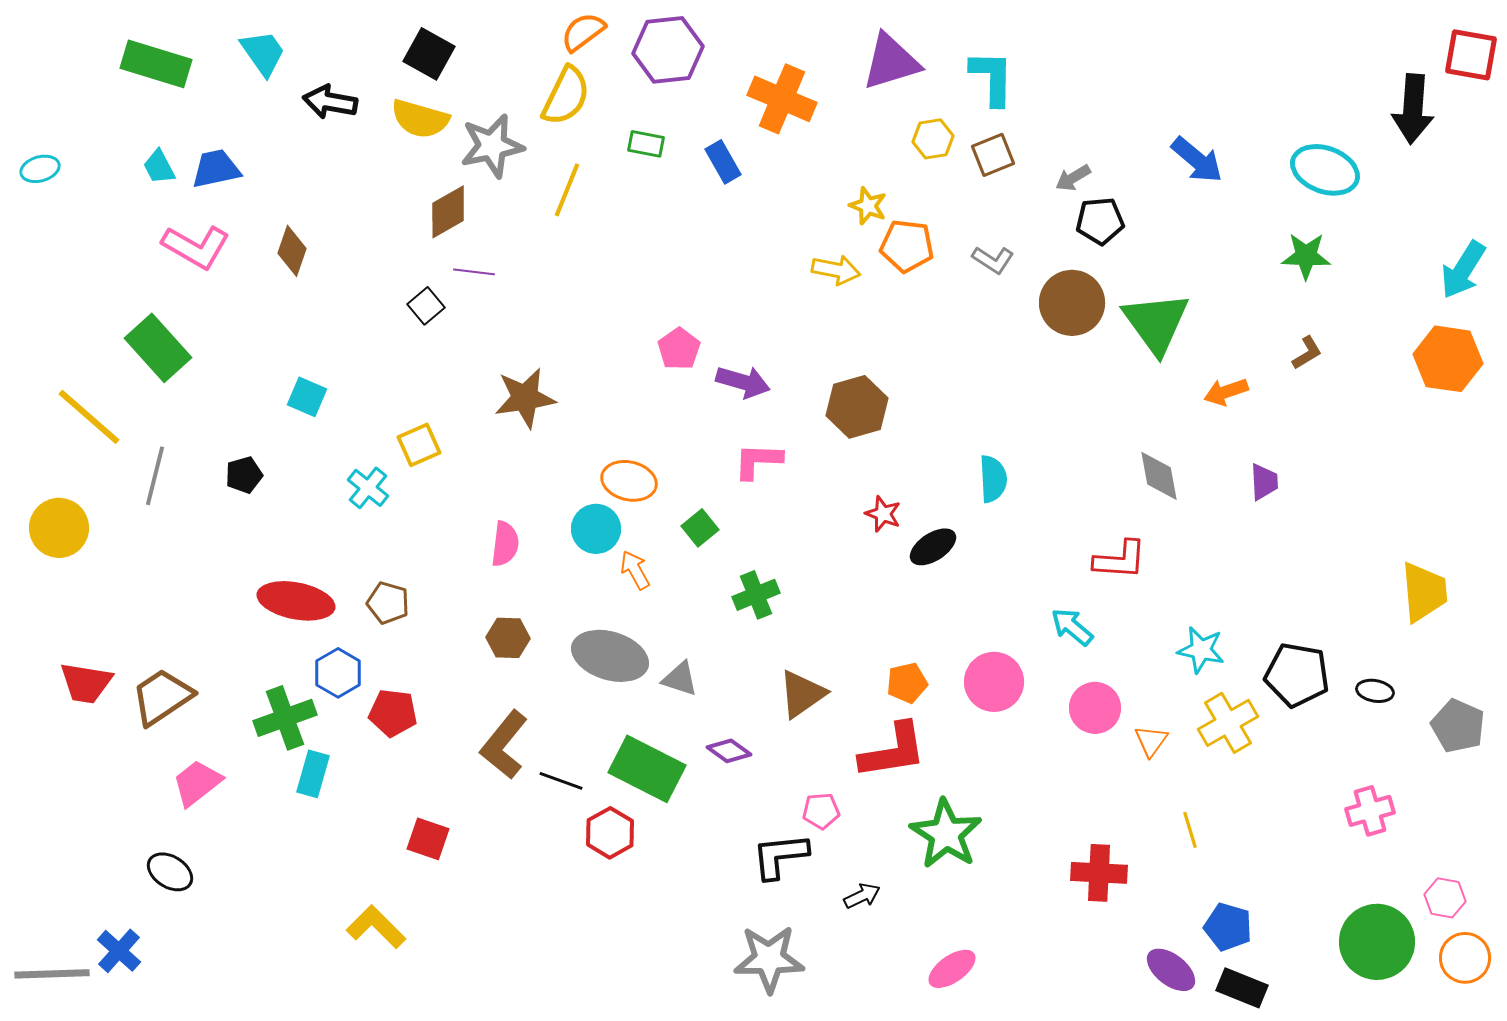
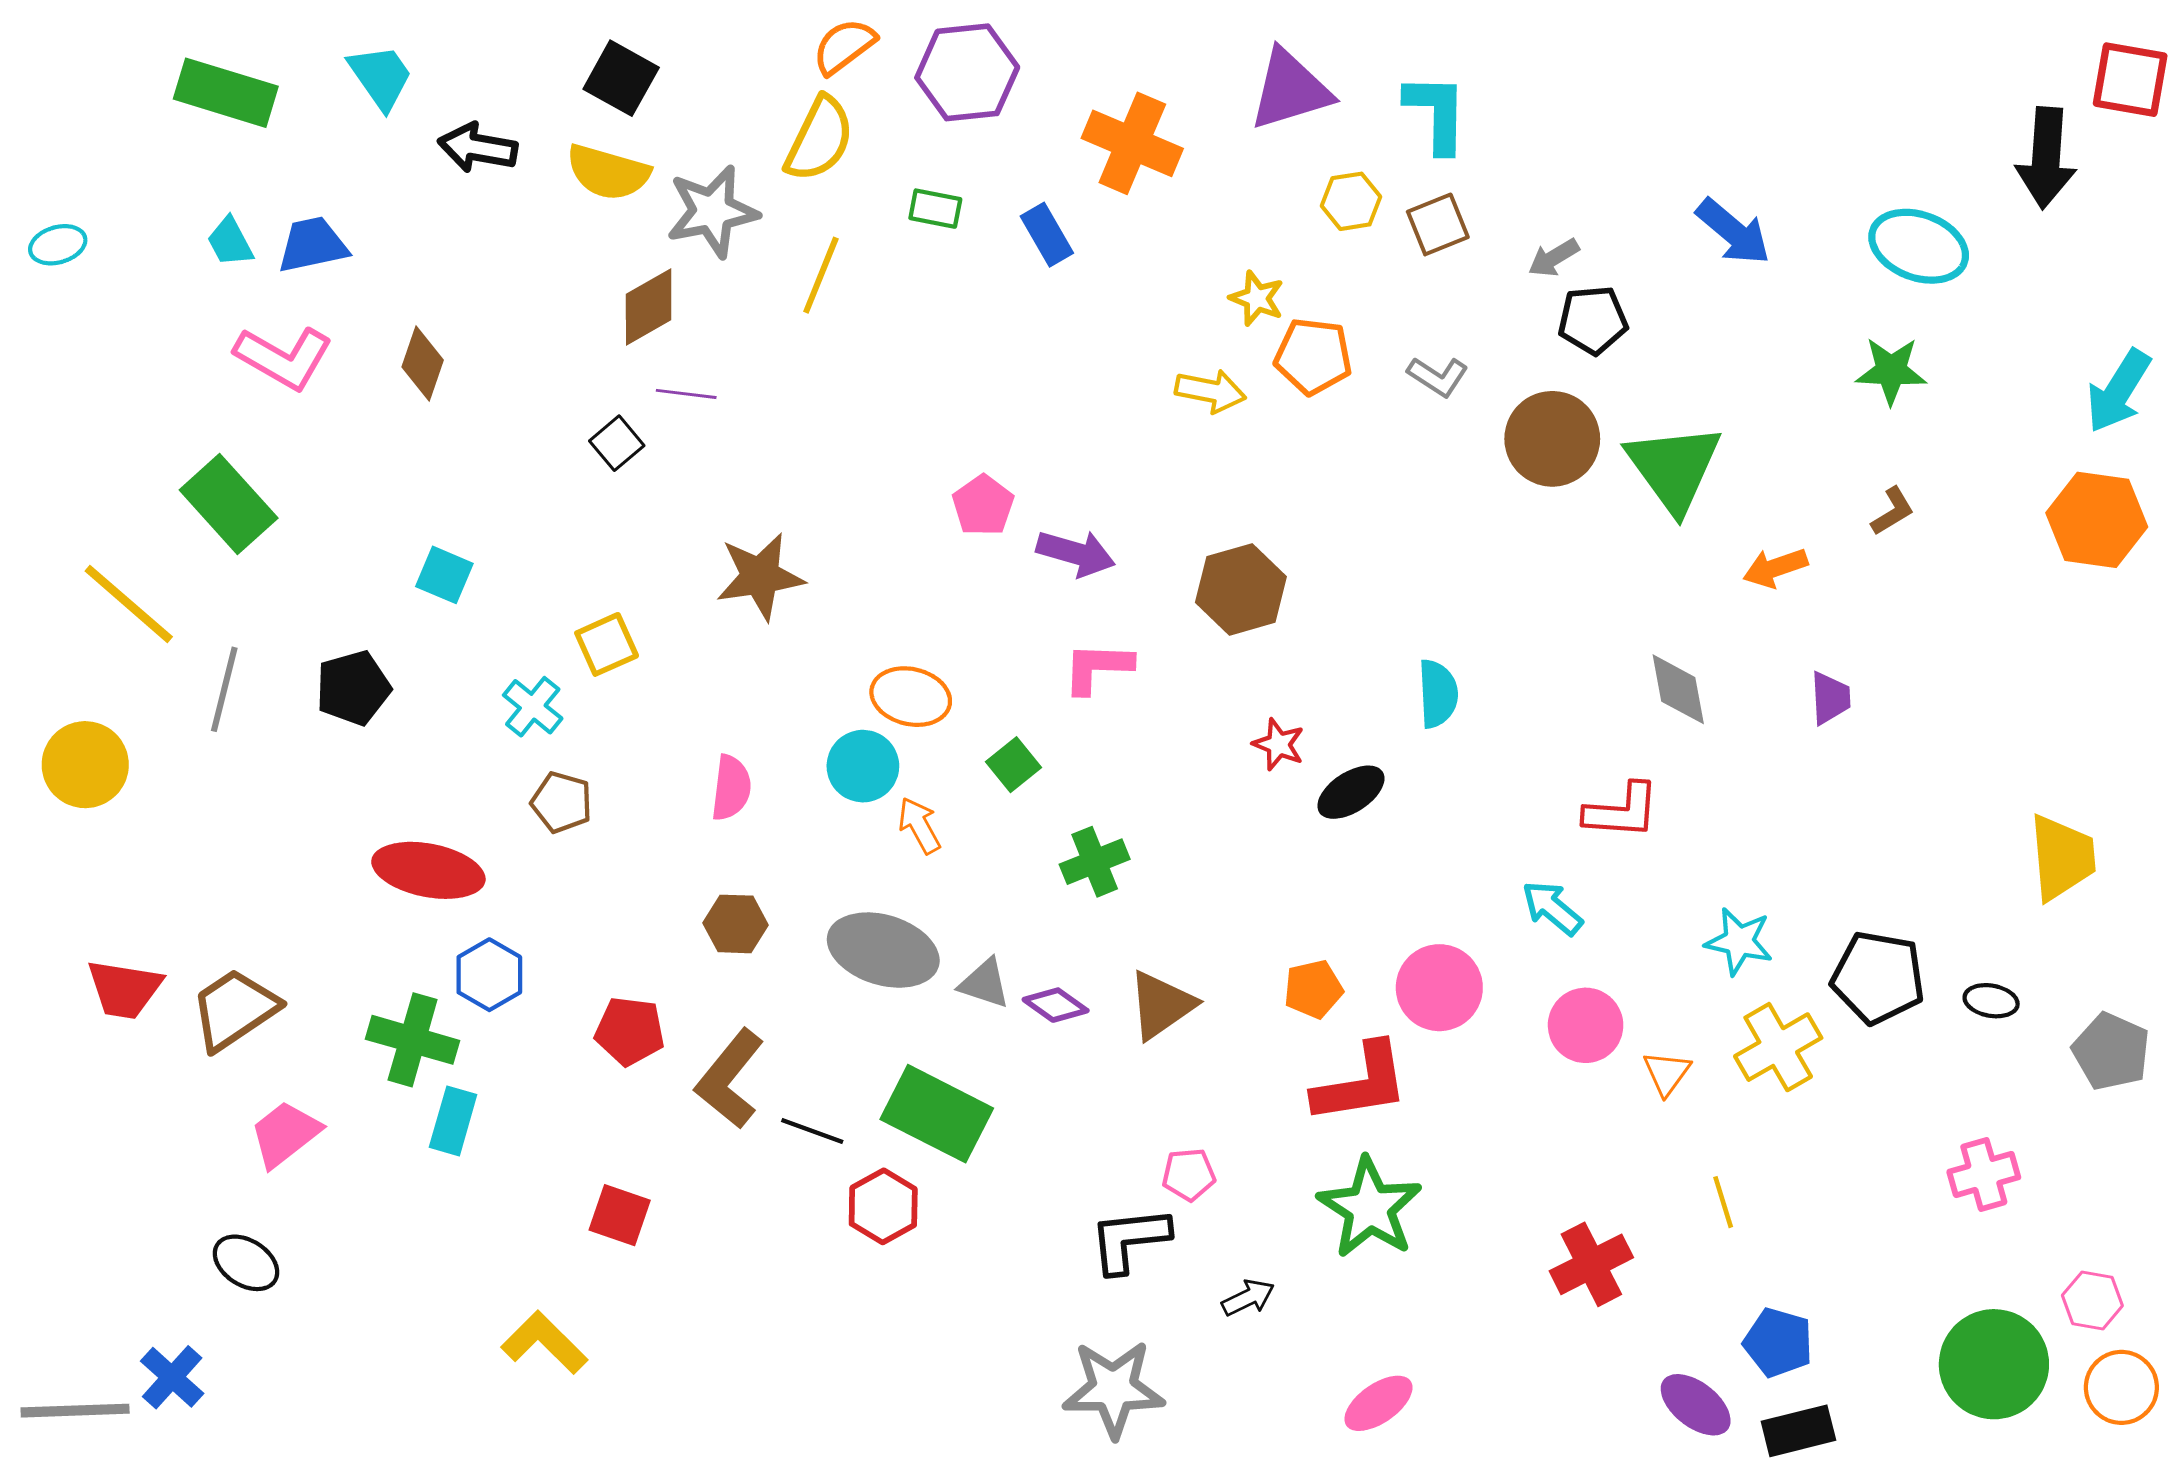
black pentagon: (244, 475) -> (353, 688), size x1.4
brown pentagon: (388, 603) -> (562, 802), moved
red pentagon: (393, 713) -> (630, 1031), moved
green cross: (285, 718) -> (413, 1040), turned 36
purple diamond: (729, 751) -> (1056, 1005), moved
red L-shape: (893, 751) -> (1361, 1083), moved
red cross: (1099, 873) -> (1591, 1264), turned -30
black rectangle: (1242, 988) -> (1798, 1431), turned -36

